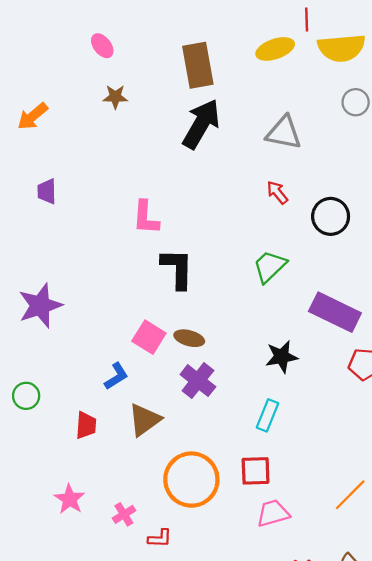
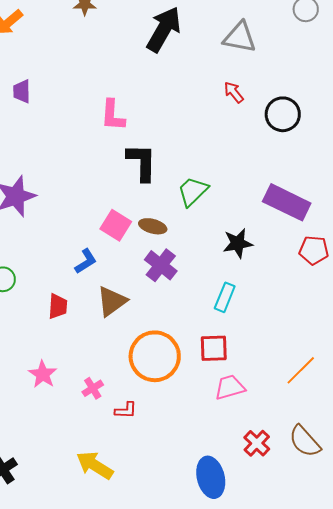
green trapezoid: (270, 266) -> (193, 191), moved

